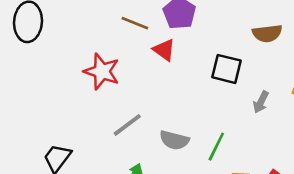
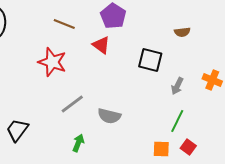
brown line: (135, 23) -> (64, 24), moved
brown semicircle: (267, 33) -> (182, 32), size x0.7
green line: (216, 147) -> (177, 121), moved

